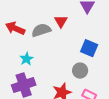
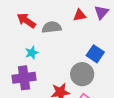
red triangle: (61, 21) -> (80, 15), moved, turned 40
gray circle: (80, 71) -> (82, 74), size x1.5

